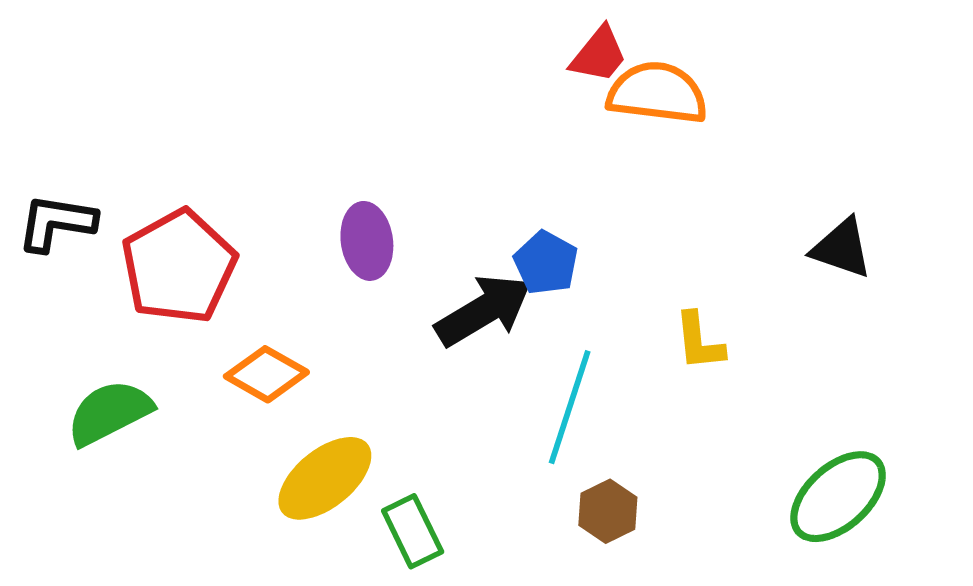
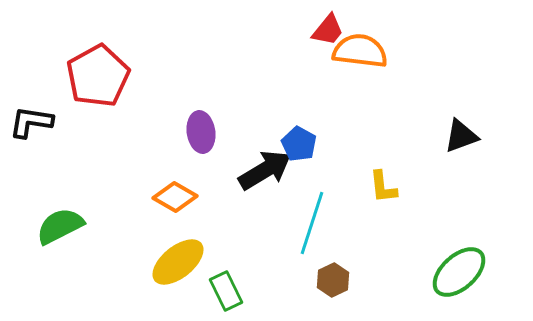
black triangle: (842, 248) -> (461, 136), turned -39
red pentagon: (179, 267) -> (98, 76), moved
orange diamond: (266, 374) -> (175, 197), moved

